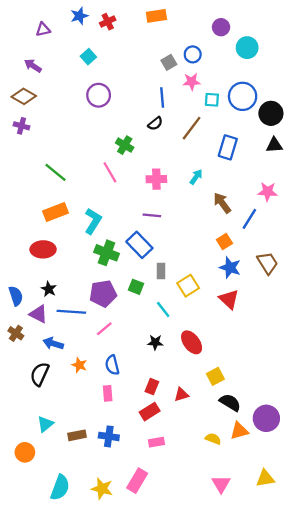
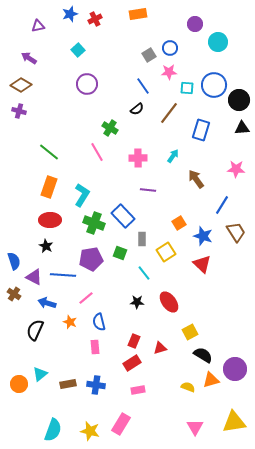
blue line: (162, 97) -> (143, 86), turned -30
orange rectangle: (56, 212) -> (49, 187), turned -50
purple line: (152, 215) -> (148, 190), moved
blue line: (249, 219) -> (222, 205), moved
orange square: (224, 241) -> (179, 223), moved
red ellipse: (43, 249) -> (50, 220), moved
black star: (49, 289) -> (46, 246), moved
pink line: (104, 329) -> (86, 298), moved
orange circle: (25, 452) -> (19, 384), moved
yellow triangle: (265, 478) -> (234, 422), size x1.4

